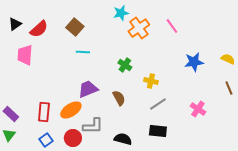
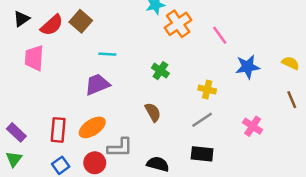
pink line: (172, 26) -> (220, 35), moved
brown square: (75, 27) -> (81, 21), moved
yellow cross: (151, 81) -> (207, 90), moved
purple trapezoid: (88, 89) -> (97, 84), moved

